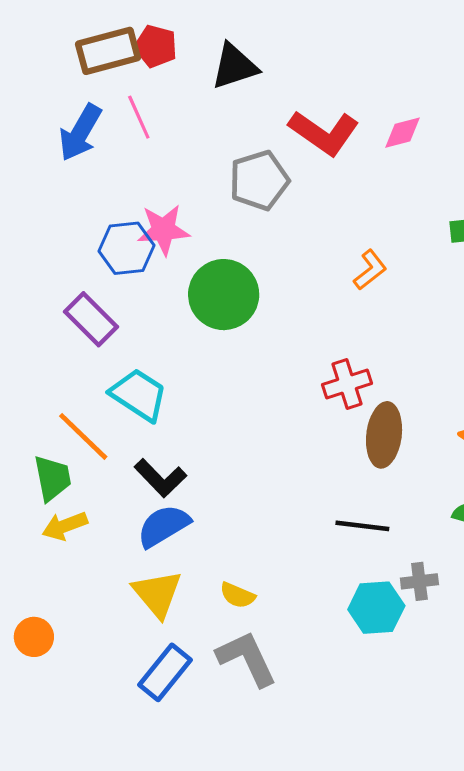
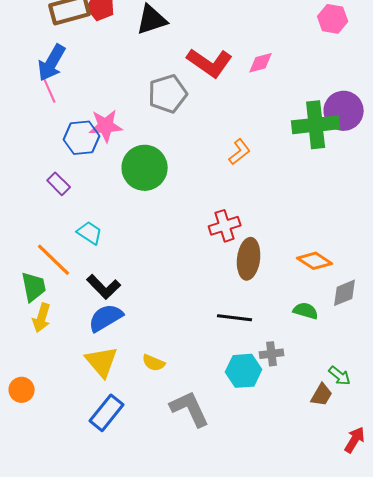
pink line: (139, 117) -> (49, 89), moved
purple rectangle: (91, 319) -> (59, 184), size x0.7
cyan trapezoid: (139, 395) -> (90, 233), size x0.7
yellow arrow: (65, 526) -> (42, 318), turned -52
gray L-shape: (247, 659) -> (190, 409), moved

